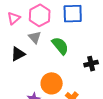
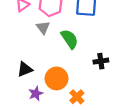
black triangle: (18, 54) -> (25, 69), moved

